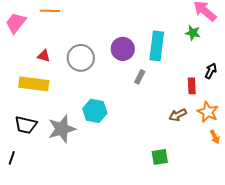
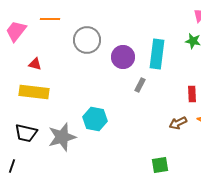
red triangle: (44, 56) -> (35, 64), moved
gray circle: (81, 58) -> (87, 40), moved

